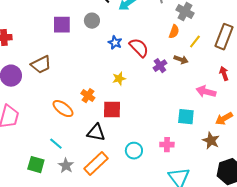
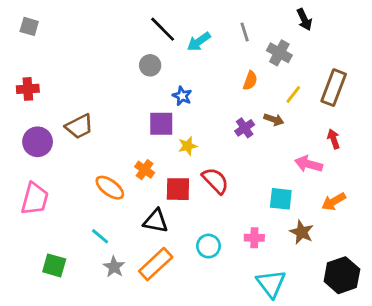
purple square: (62, 25) -> (161, 124), moved
orange semicircle: (174, 32) -> (250, 81), moved
red semicircle: (139, 48) -> (215, 181), moved
brown star: (211, 141) -> (302, 232), moved
green square: (36, 165) -> (54, 265), moved

